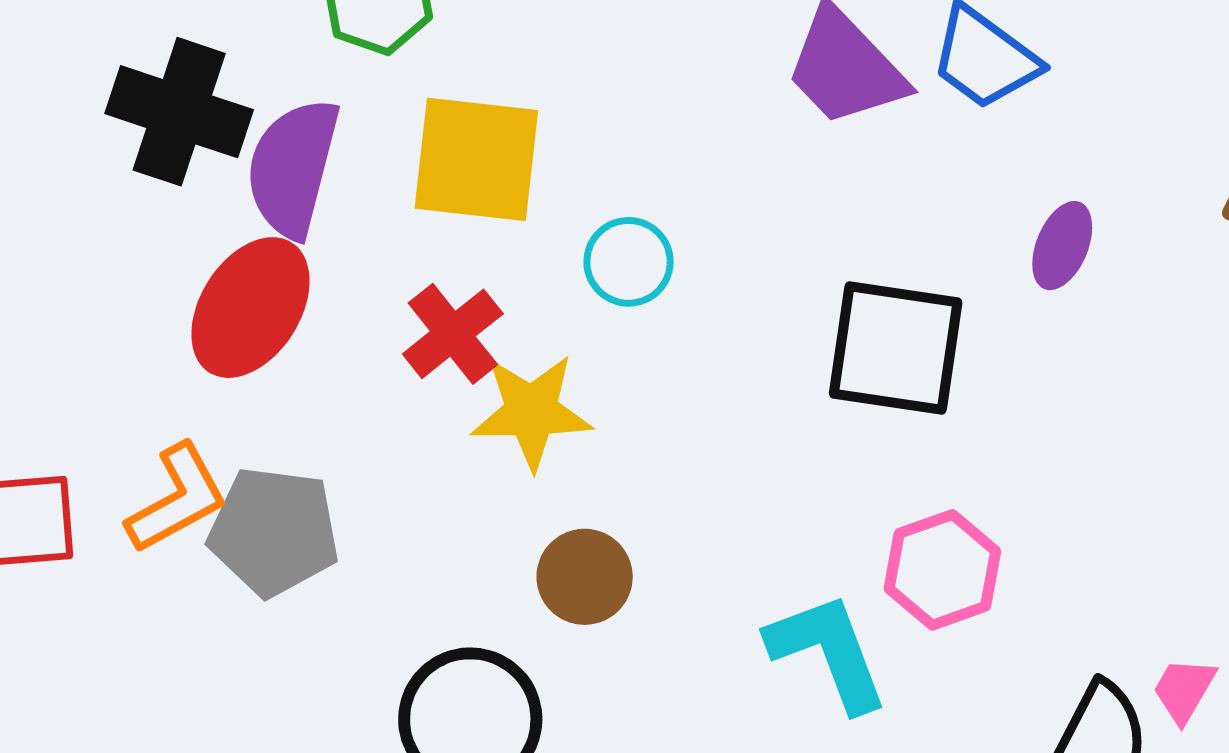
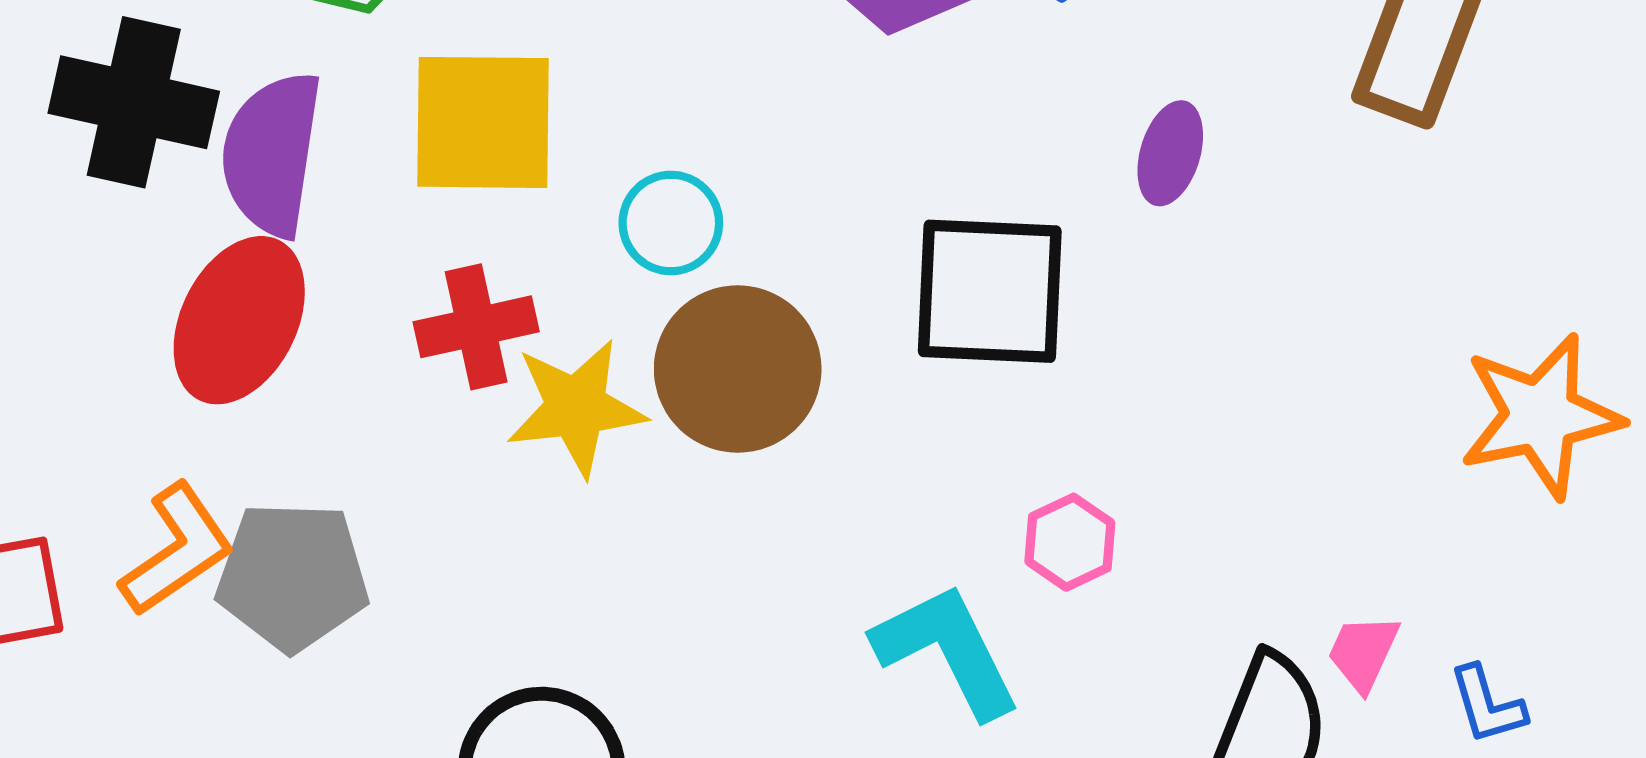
red cross: (453, 334) -> (476, 327), turned 32
pink hexagon: (942, 570) -> (1070, 542), size x0.7
brown circle: (585, 577) -> (738, 369), moved, size x1.5

